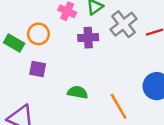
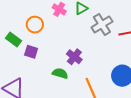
purple cross: (88, 38) -> (74, 57), moved, turned 35
green rectangle: (14, 43) -> (13, 40), moved

